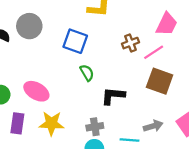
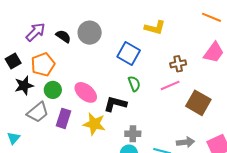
pink line: (154, 52) -> (170, 85), moved
black L-shape: (113, 96) -> (115, 104), moved

